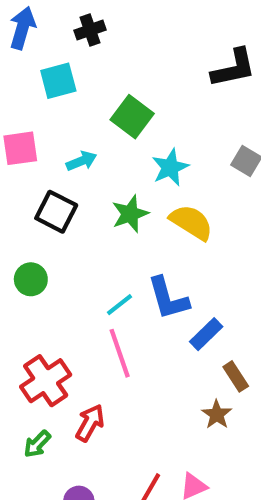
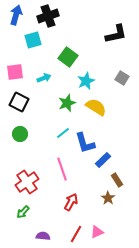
black cross: (90, 30) -> (48, 16), size x1.5
black square: (56, 212) -> (19, 102), moved
cyan line: (120, 305) -> (63, 133), moved
red arrow: (90, 423) -> (71, 202), moved

